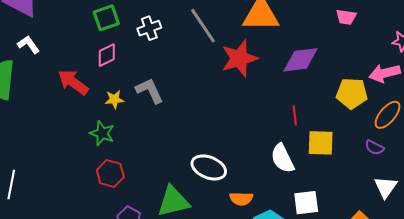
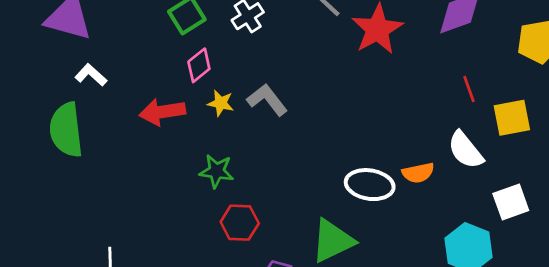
red arrow: (73, 82) -> (162, 112), turned -32
yellow star: (114, 99) -> (221, 103), moved, turned 30
orange semicircle: (241, 199) -> (418, 173), moved

